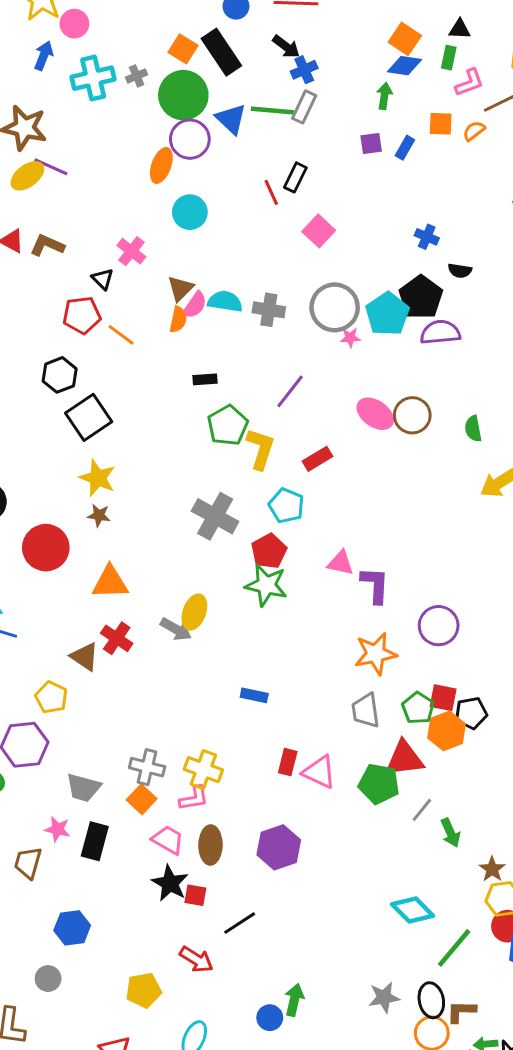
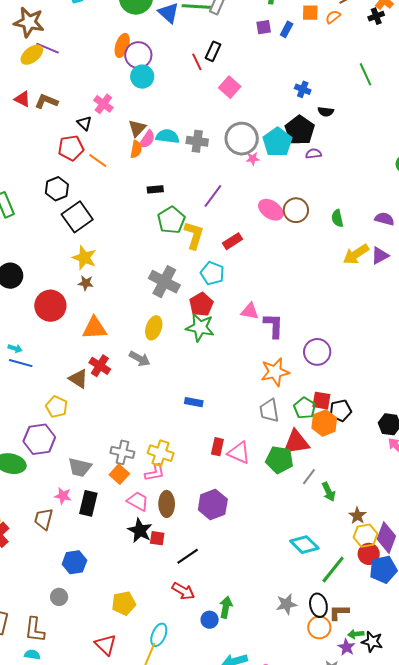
purple circle: (190, 139) -> (138, 55), moved
purple semicircle: (440, 332) -> (314, 154), size x0.6
yellow ellipse: (194, 612) -> (154, 328), moved
red arrow: (196, 960) -> (183, 591), moved

